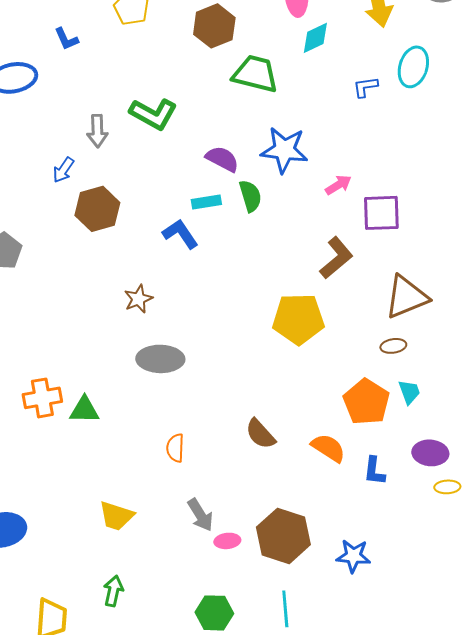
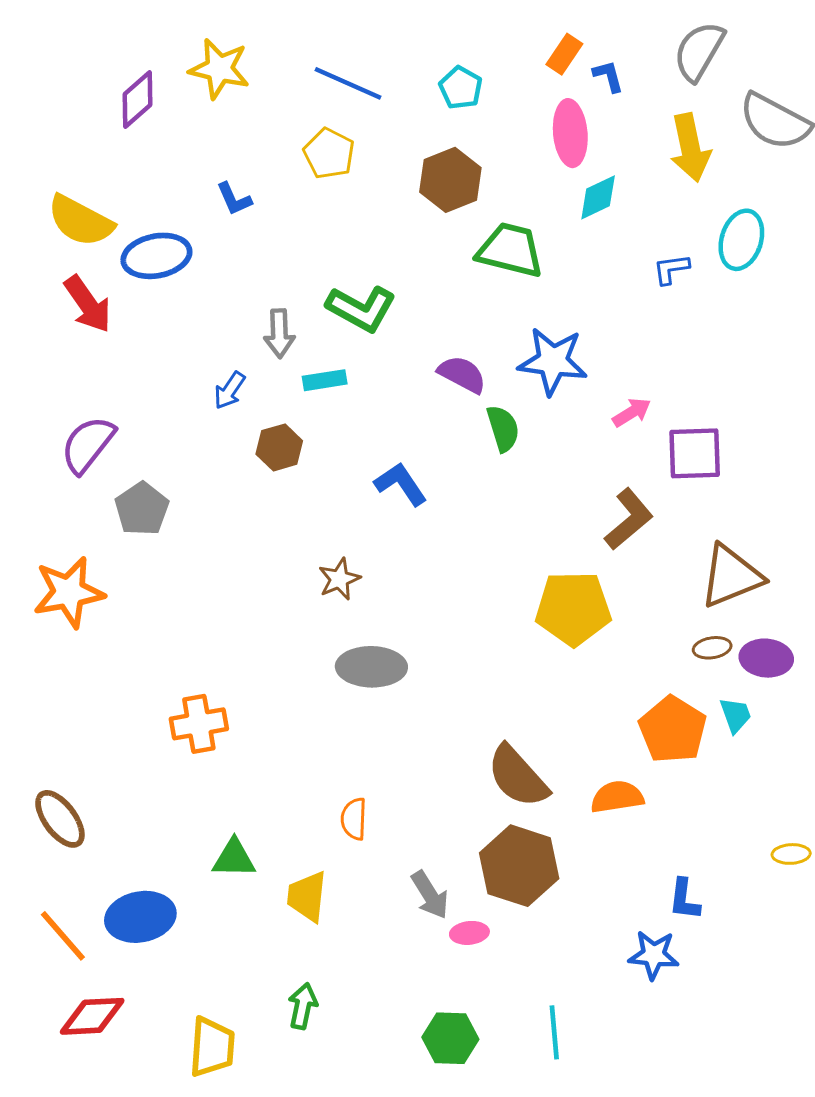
cyan rectangle: (206, 202) -> (325, 380), moved
brown hexagon: (97, 209) -> (279, 447), size x0.7
green triangle: (84, 410) -> (234, 858), moved
brown semicircle: (260, 434) -> (518, 776), size x1.4
orange semicircle: (175, 448) -> (354, 819), moved
orange semicircle: (328, 448) -> (617, 797), turned -42
purple ellipse: (430, 453) -> (766, 658), moved
blue L-shape: (374, 471) -> (684, 899), moved
yellow trapezoid: (116, 516) -> (307, 896), turned 78
brown hexagon: (283, 536) -> (519, 866), moved

